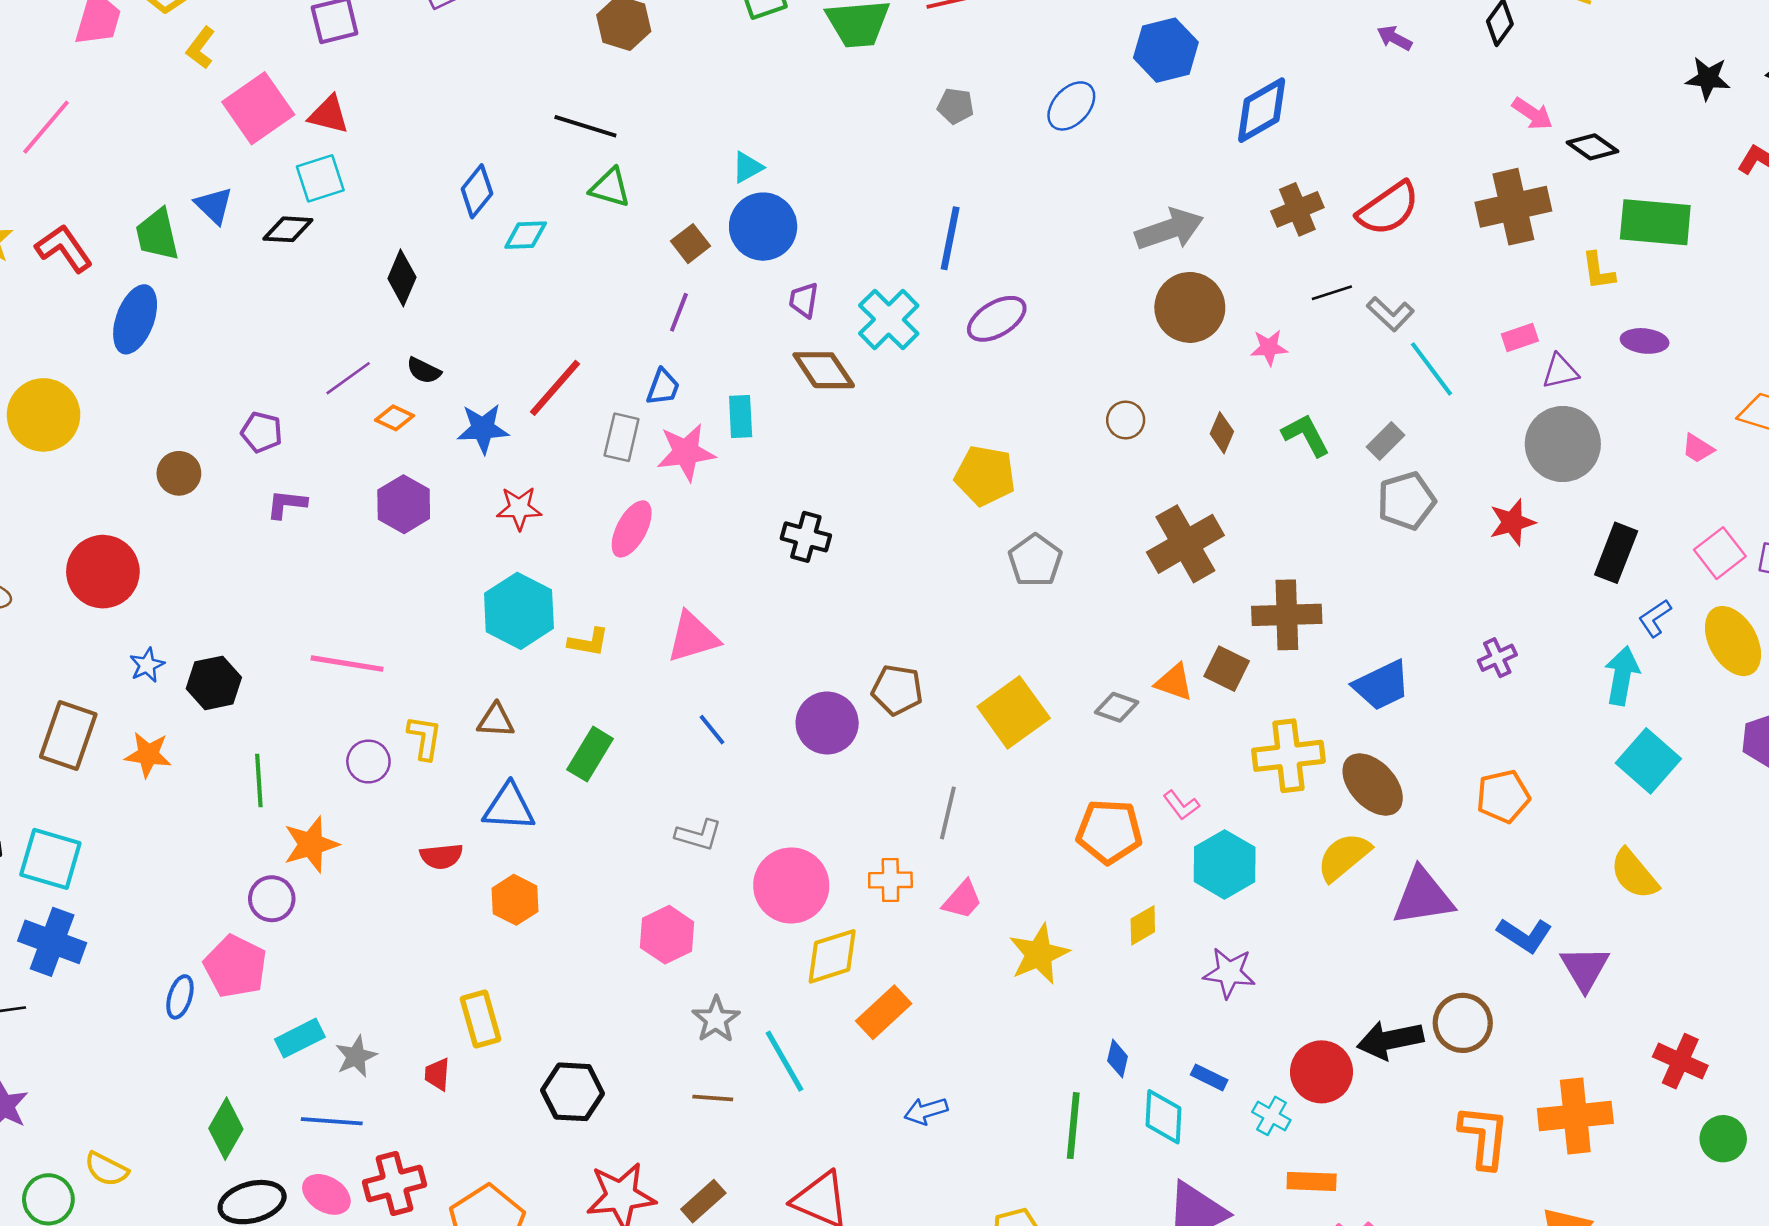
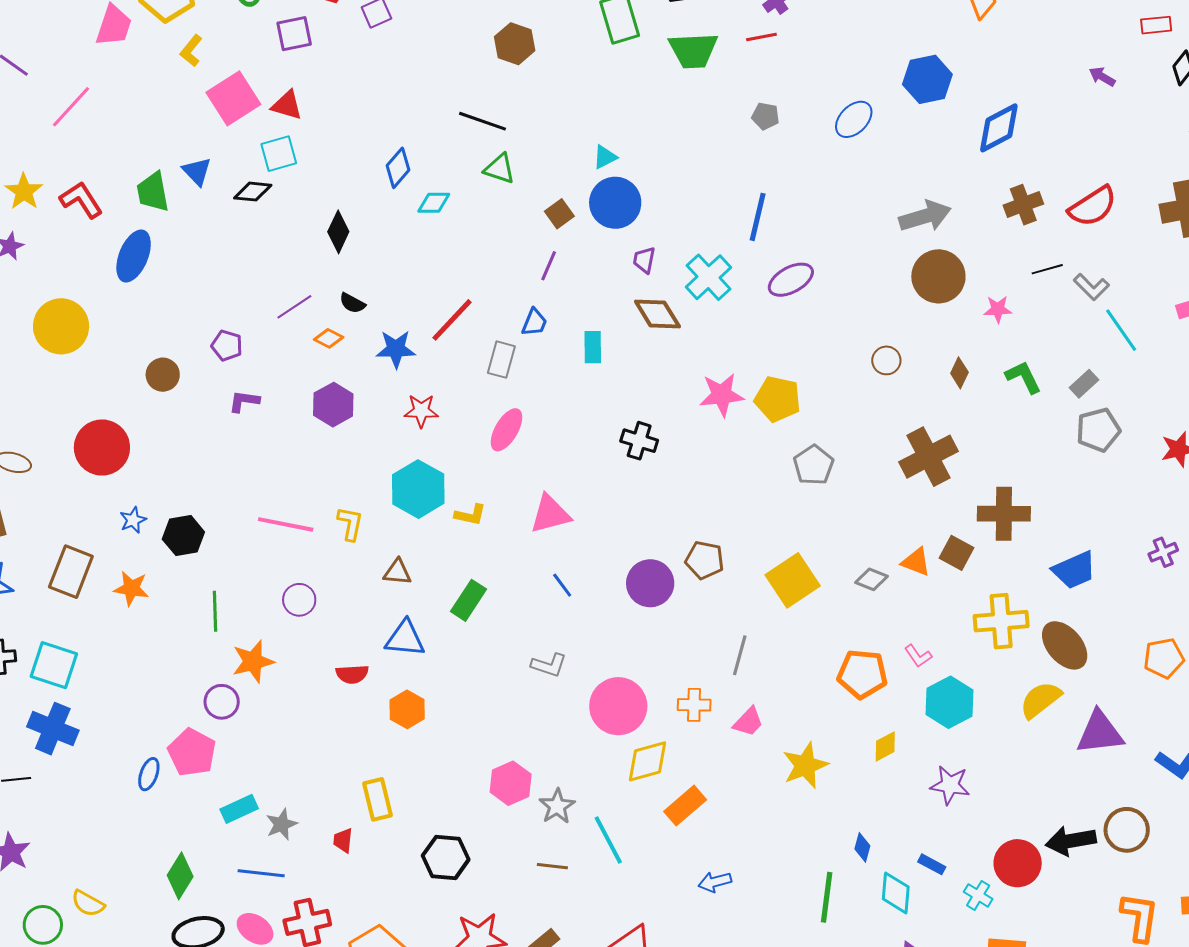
pink star: (686, 452) -> (722, 395), moved
yellow L-shape: (425, 738) -> (350, 524), moved
pink hexagon: (667, 935) -> (511, 783), moved

